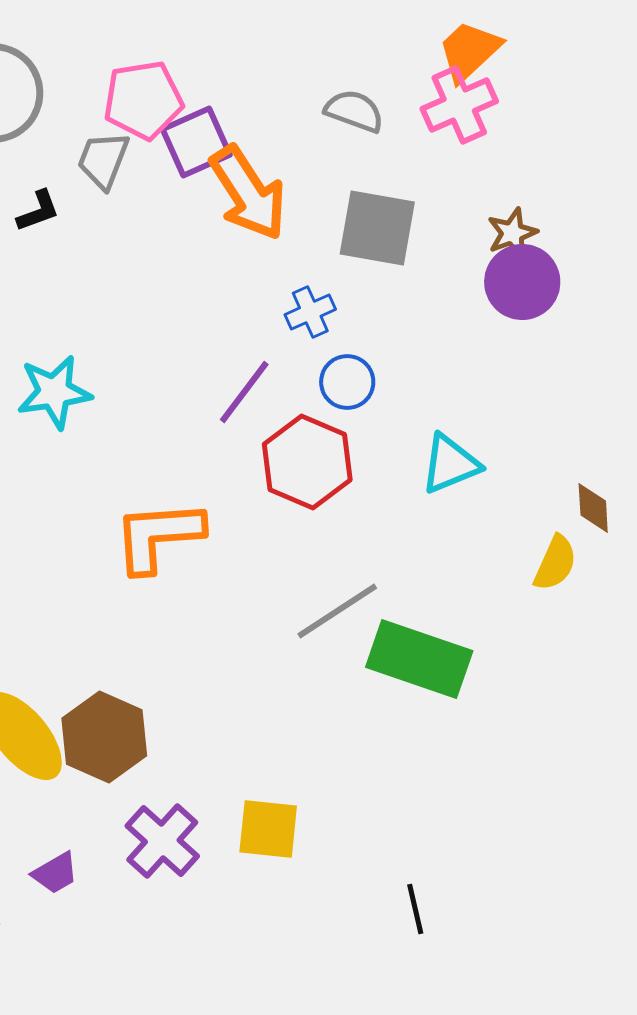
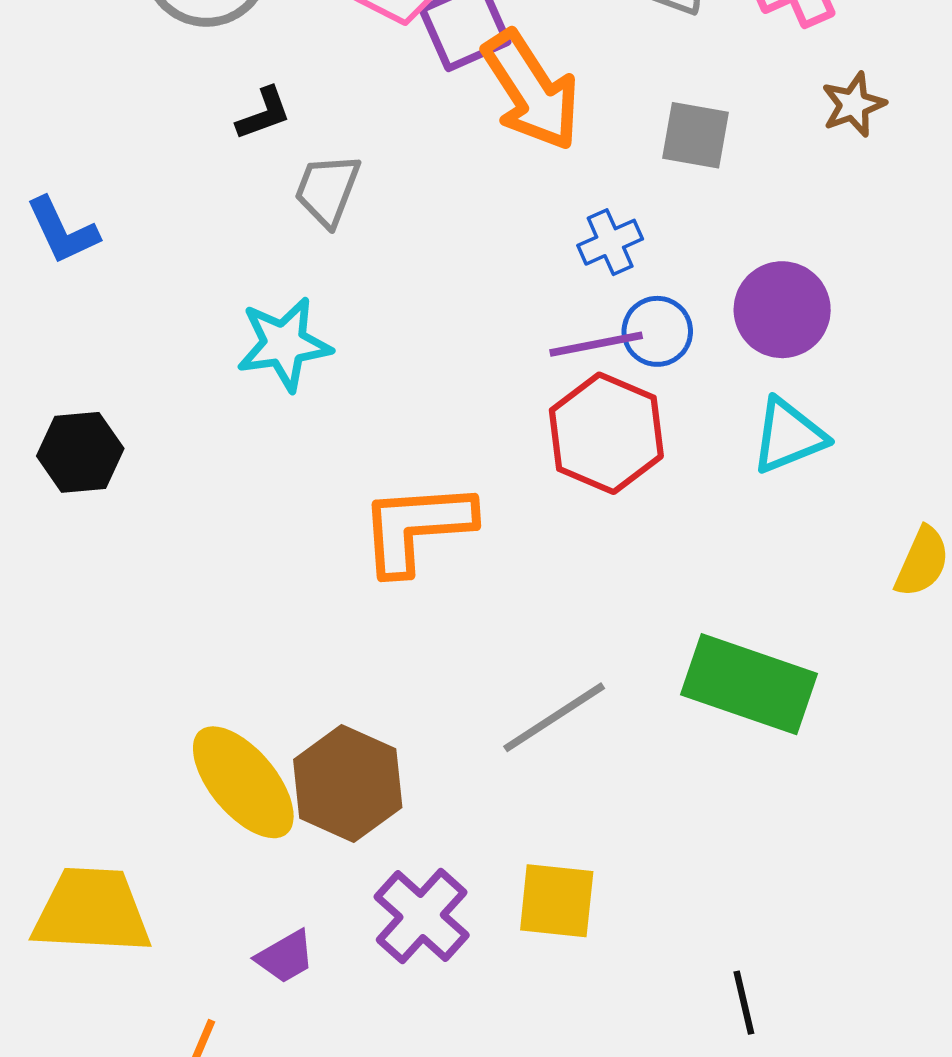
gray trapezoid: (103, 160) -> (327, 190), moved
gray square: (377, 228) -> (695, 135), size x0.7
brown star: (512, 233) -> (853, 105), moved
purple circle: (522, 282) -> (782, 310), moved
purple line: (244, 392) -> (596, 344), moved, turned 42
gray line: (337, 611) -> (554, 717), moved

